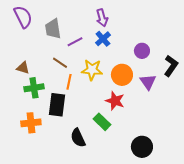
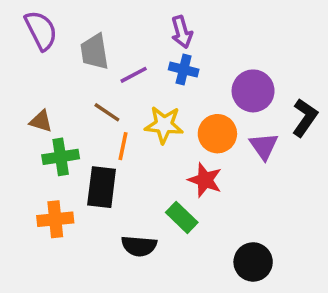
blue cross: (103, 39) -> (184, 70), turned -35
purple circle: (142, 51) -> (253, 91), size x1.5
black semicircle: (78, 138) -> (139, 246), turned -60

